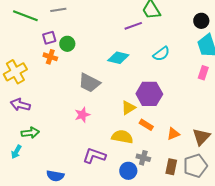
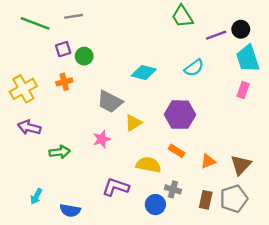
purple line: (133, 26) -> (216, 35), moved
orange cross: (50, 57) -> (64, 82), moved, turned -32
yellow triangle: (128, 108) -> (133, 123), moved
green arrow: (30, 133) -> (60, 152), moved
cyan arrow: (16, 152) -> (36, 196), moved

